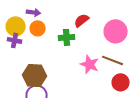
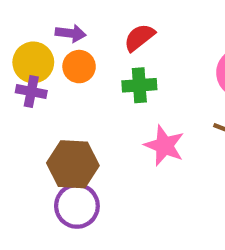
red semicircle: (82, 20) -> (139, 37), moved
pink star: (90, 64) -> (164, 146), moved

